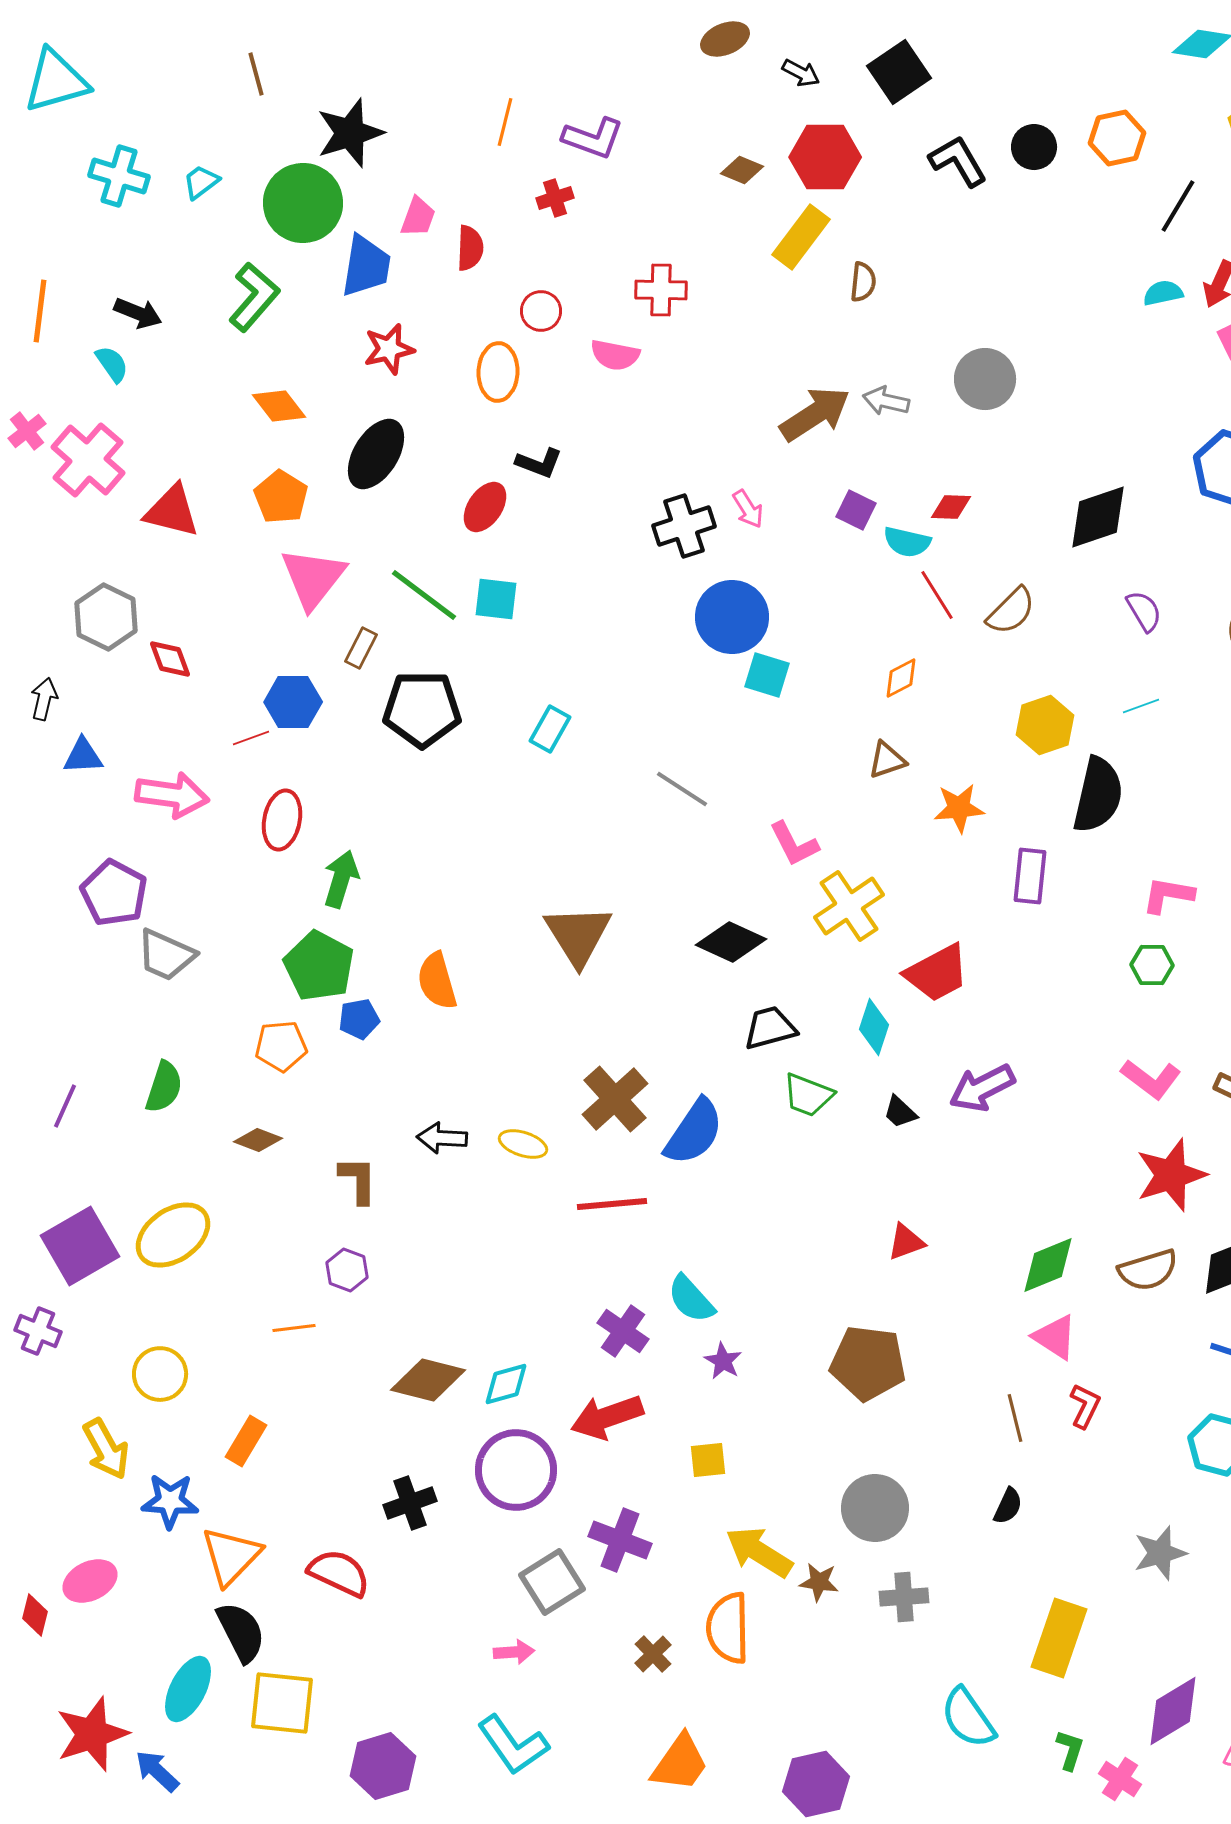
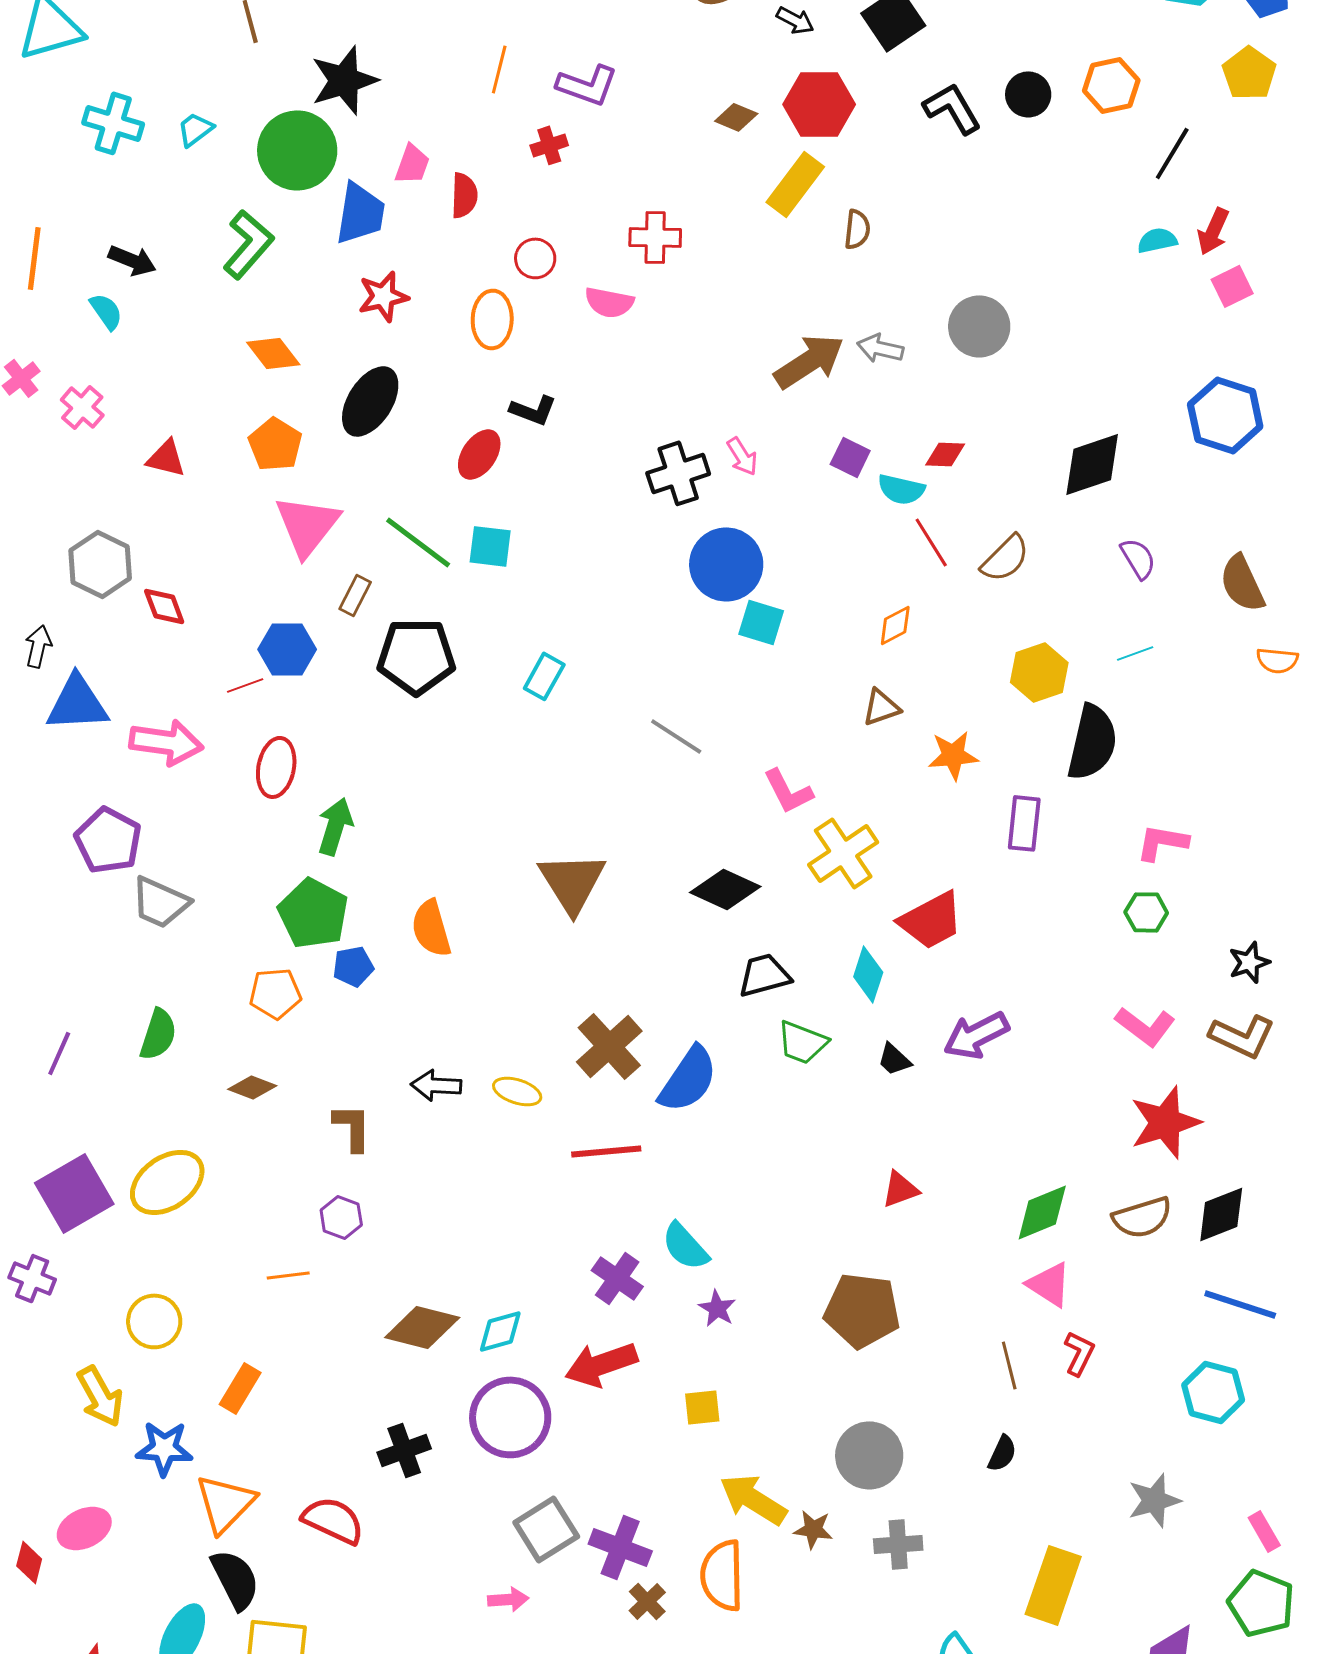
pink cross: (88, 460) -> (82, 407), size x0.6
red triangle: (172, 511) -> (166, 458), size x0.7
blue triangle: (83, 756) -> (77, 703), size x1.6
purple cross: (620, 1540) -> (620, 1547), moved

